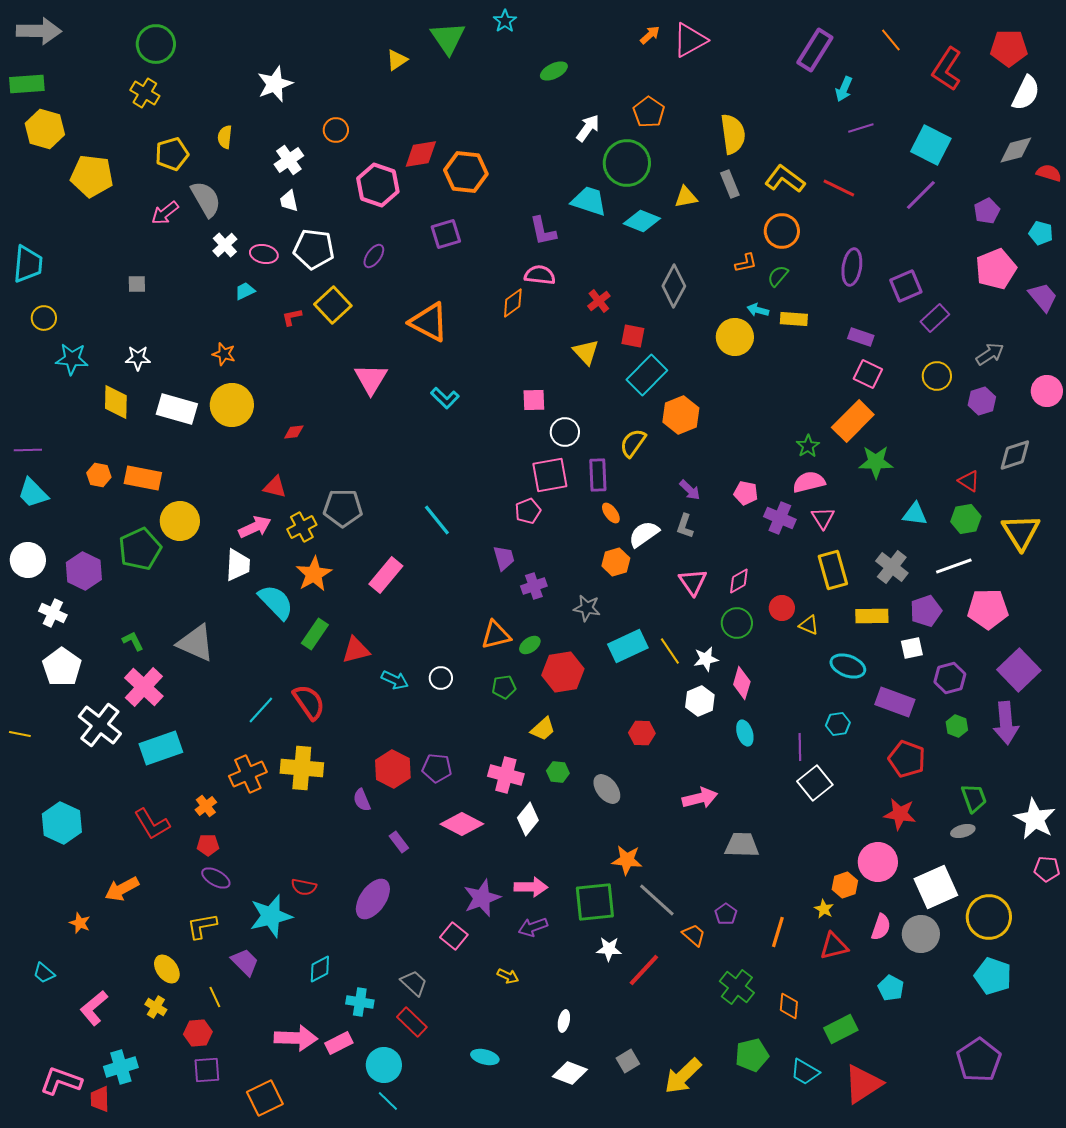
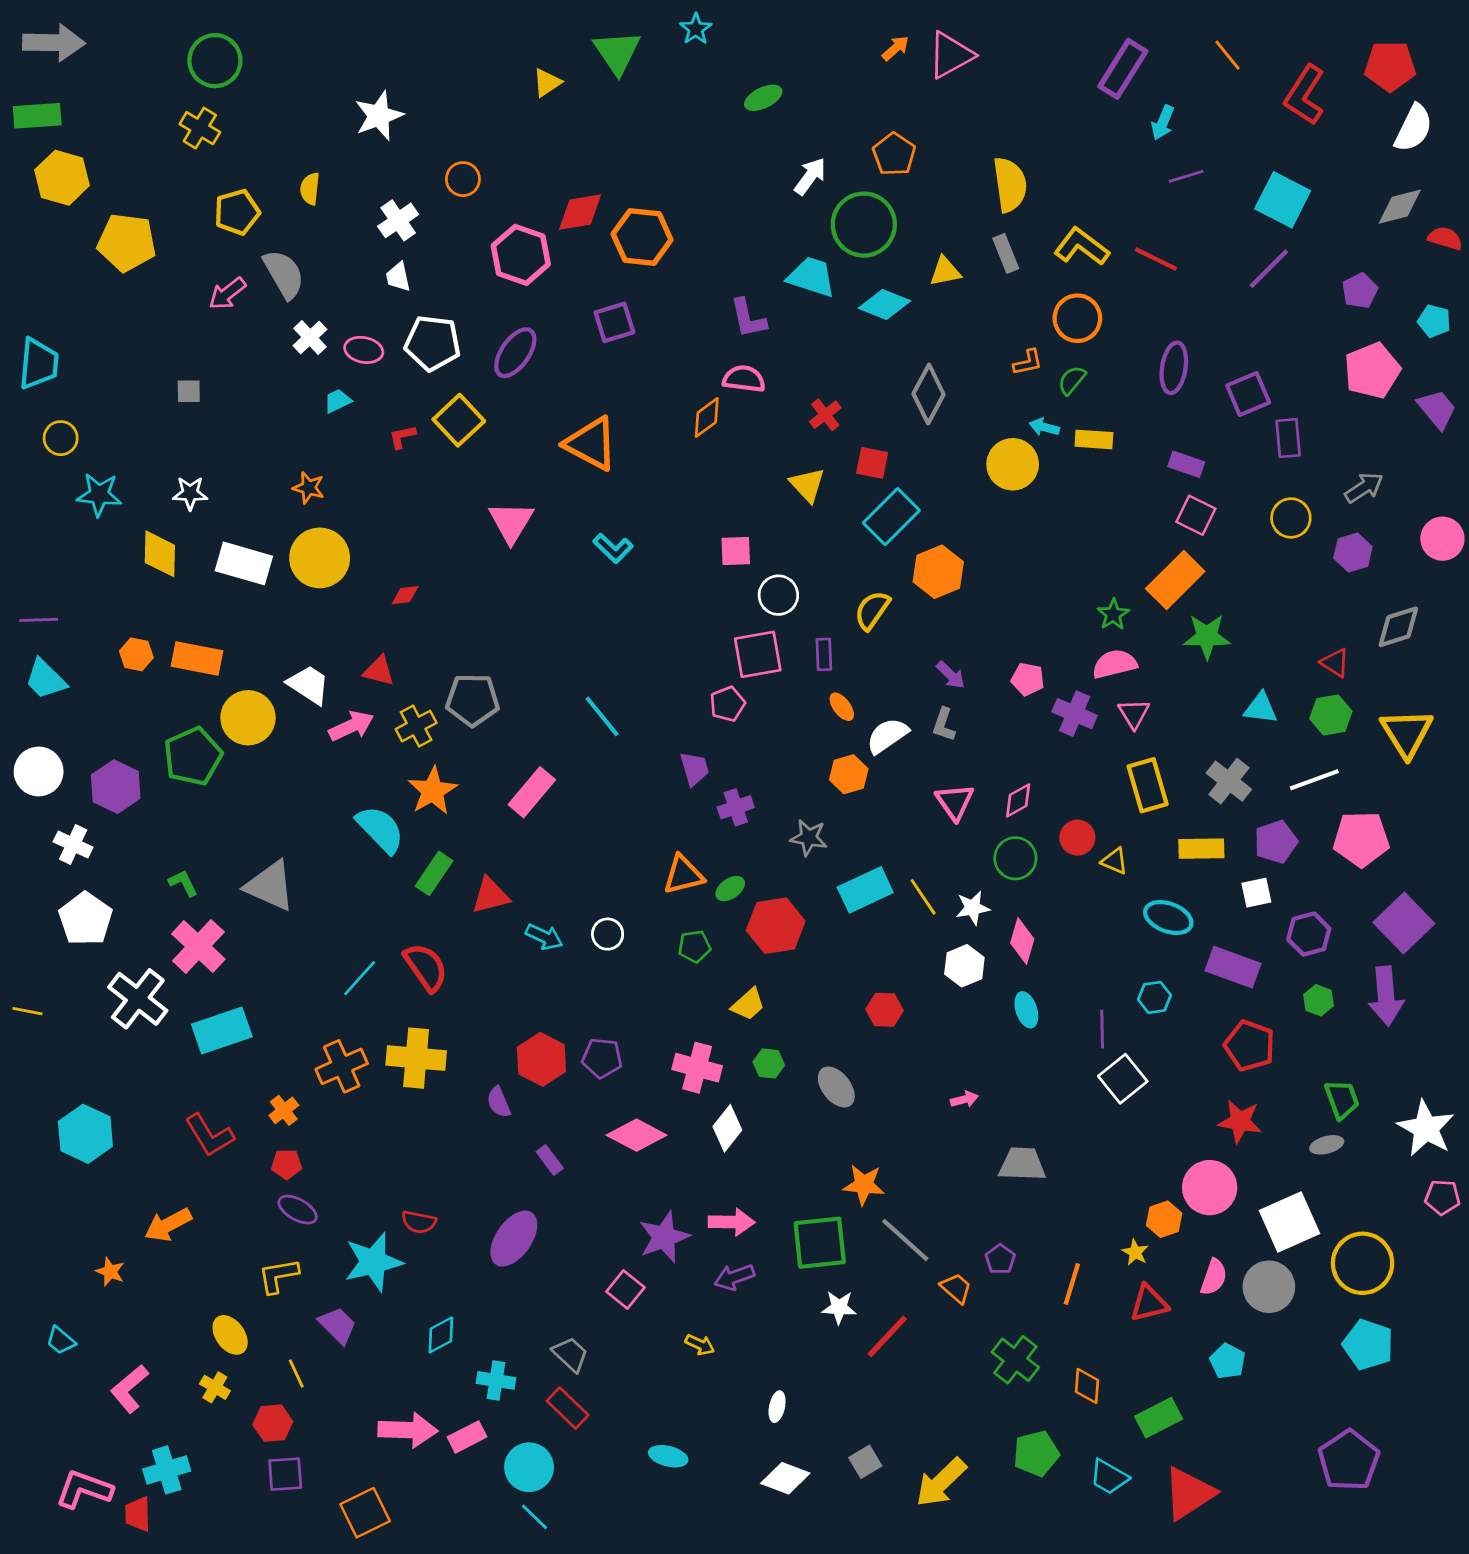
purple ellipse: (374, 256) -> (515, 353), size x1.5
purple rectangle: (935, 318) -> (1288, 438), turned -52
purple rectangle: (598, 475) -> (824, 654), size x0.7
white trapezoid: (238, 565) -> (309, 685), moved, turned -60
pink arrow: (700, 798) -> (964, 1099), size x0.6

